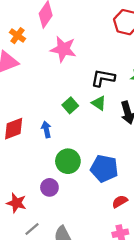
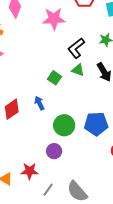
pink star: (63, 49) -> (54, 19), moved
black L-shape: (103, 78) -> (76, 48), turned -35

